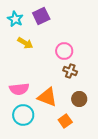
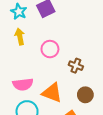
yellow arrow: (25, 43) -> (20, 37), moved, turned -133
pink circle: (64, 51) -> (50, 49), moved

